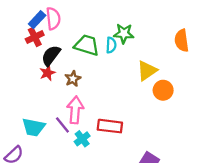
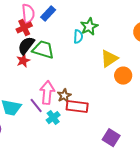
blue rectangle: (37, 20) -> (48, 14), moved
green star: (124, 34) -> (89, 27), turned -30
red cross: (35, 37) -> (24, 28), moved
green trapezoid: (87, 45) -> (43, 50), moved
brown star: (73, 79) -> (64, 96), moved

